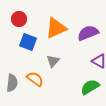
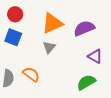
blue square: (28, 42) -> (13, 37), moved
gray triangle: (53, 61) -> (49, 47), moved

